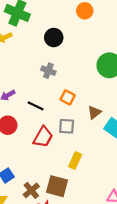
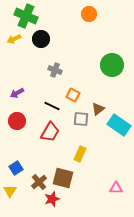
black circle: (54, 38) -> (41, 39), moved
black line: (36, 106) -> (52, 106), moved
gray square: (67, 126) -> (81, 119), moved

